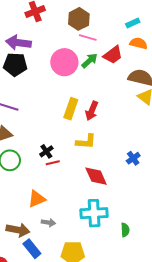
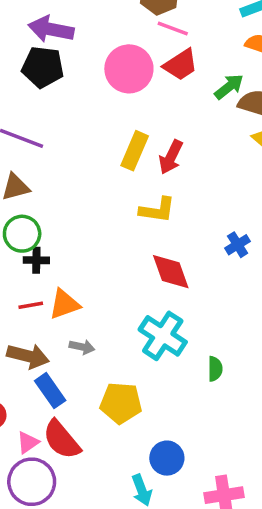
red trapezoid: (113, 55) -> (181, 65), moved
green arrow: (90, 61) -> (229, 87), moved
black cross: (46, 151) -> (36, 260), moved, turned 32
red line: (53, 163) -> (31, 305), moved
cyan cross: (94, 213) -> (163, 336), turned 32

